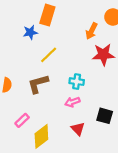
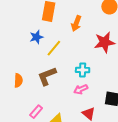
orange arrow: (91, 31) -> (76, 23), moved
blue star: (30, 32) -> (36, 37), moved

